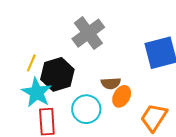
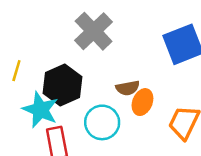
yellow line: (31, 63) -> (16, 71), moved

